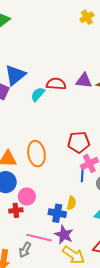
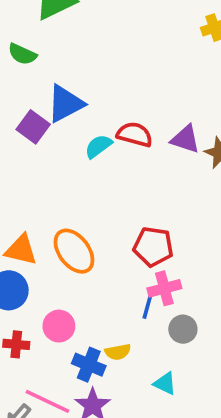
orange ellipse: (36, 154) -> (74, 251), turned -40
pink circle: (27, 197) -> (59, 326), moved
yellow semicircle: (71, 203) -> (118, 352), turned 56

